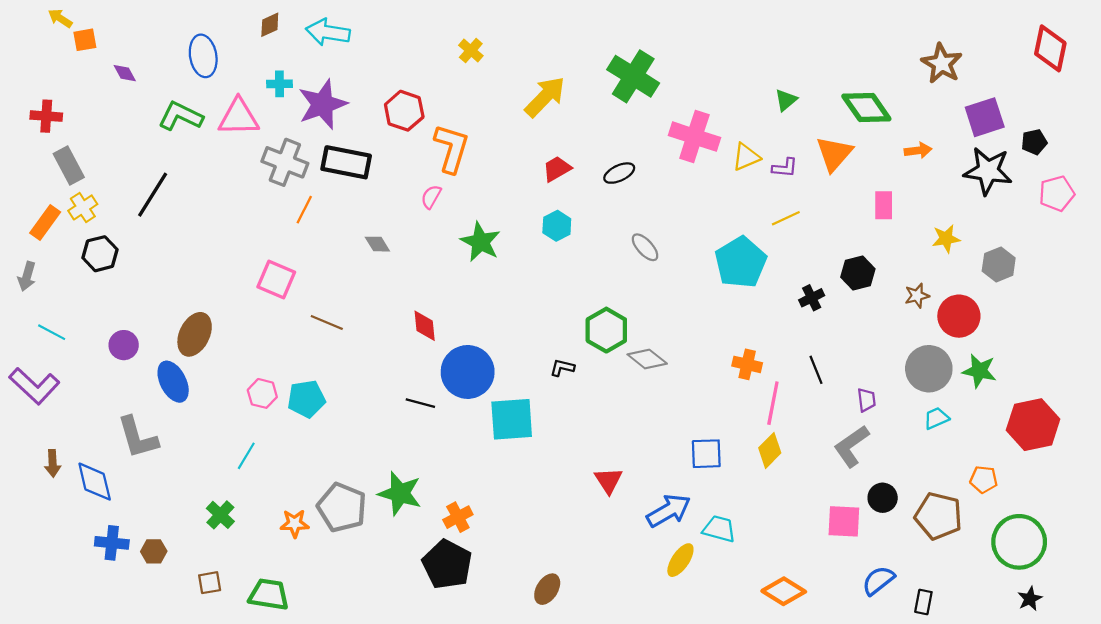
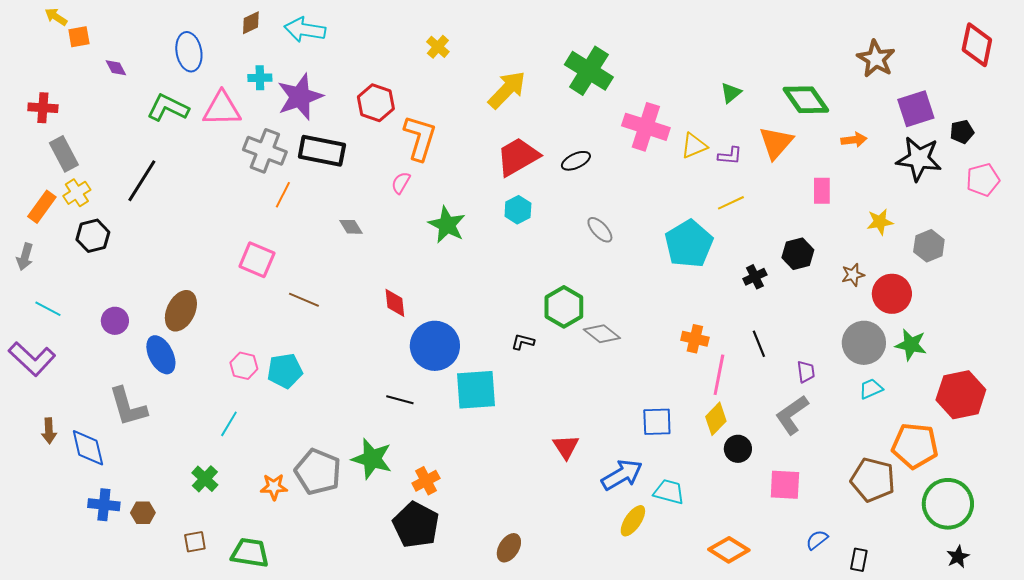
red trapezoid: (557, 169) -> (518, 157), size x1.6
black line: (420, 403) -> (400, 400), moved
orange pentagon: (984, 479) -> (915, 446), size x1.8
black circle: (883, 498) -> (738, 449), moved
blue semicircle: (878, 581) -> (817, 540), size x0.7

